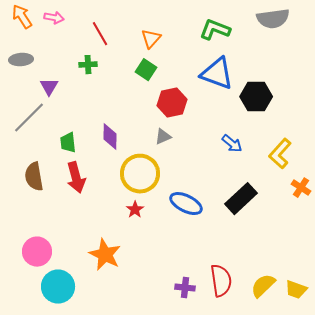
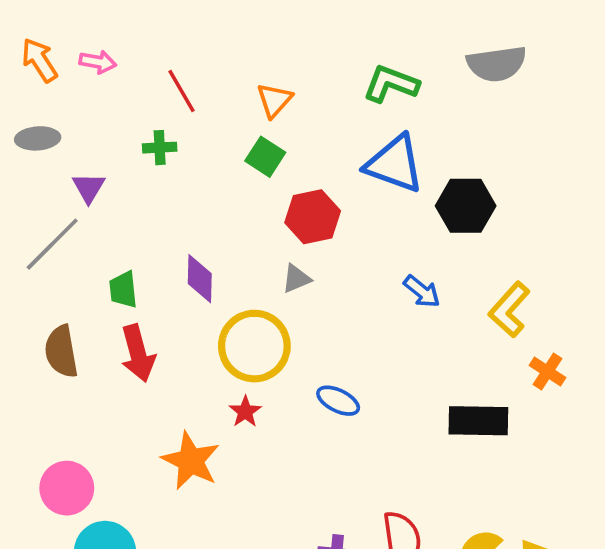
black rectangle: (241, 199) -> (478, 421), moved, turned 44
blue ellipse: (186, 204) -> (338, 401), size x0.7
orange star: (105, 255) -> (191, 461), moved

